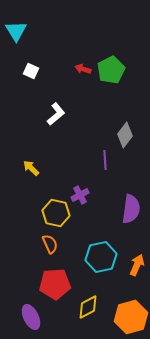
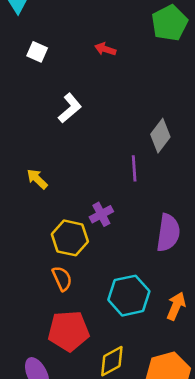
green pentagon: (111, 70) -> (170, 23), moved

